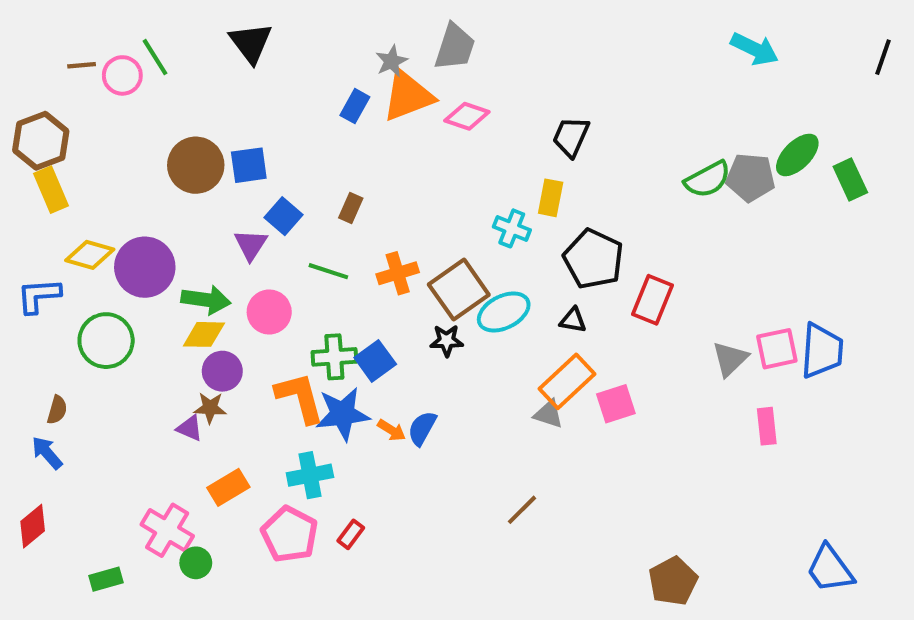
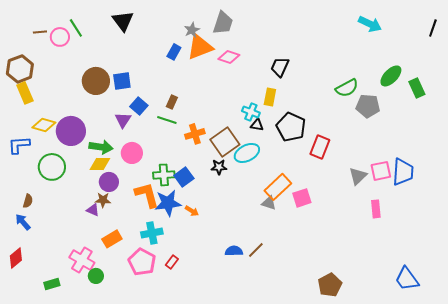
gray pentagon: (750, 177) -> (368, 106), moved
green line: (328, 271) -> (167, 120), moved
black triangle: (573, 320) -> (257, 125), moved
blue semicircle: (422, 428) -> (234, 251), moved, turned 60

